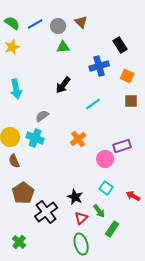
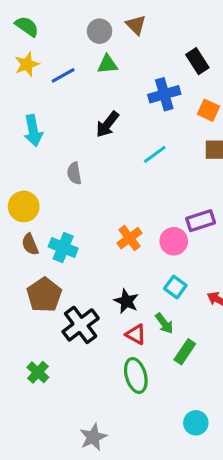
blue line: (35, 24) -> (63, 75), moved
gray semicircle: (42, 116) -> (74, 173), turned -64
cyan cross: (35, 138) -> (63, 248), moved
orange cross: (78, 139) -> (130, 238), moved
red triangle: (81, 218) -> (136, 334), turned -48

